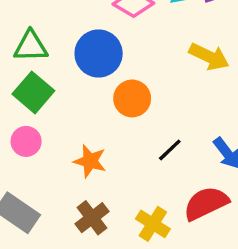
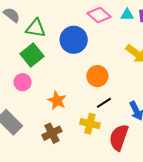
orange circle: (132, 98) -> (97, 76), moved
red semicircle: (206, 203) -> (119, 137), turned -56
yellow cross: (153, 224) -> (90, 124), moved, turned -30

